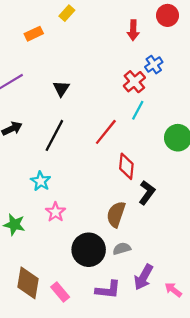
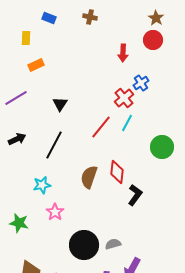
yellow rectangle: (67, 13) -> (26, 38), moved, turned -40
orange rectangle: (34, 34) -> (36, 65), moved
red line: (106, 132) -> (101, 127), moved
cyan star: (41, 181) -> (42, 185), turned 30
brown semicircle: (116, 214) -> (89, 177), moved

